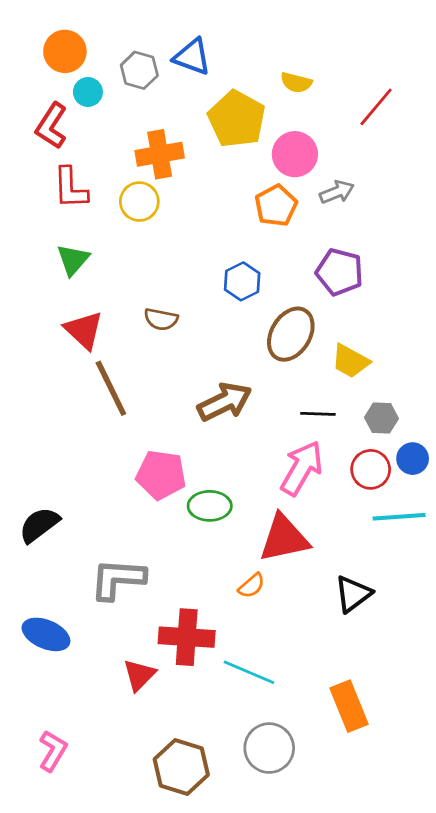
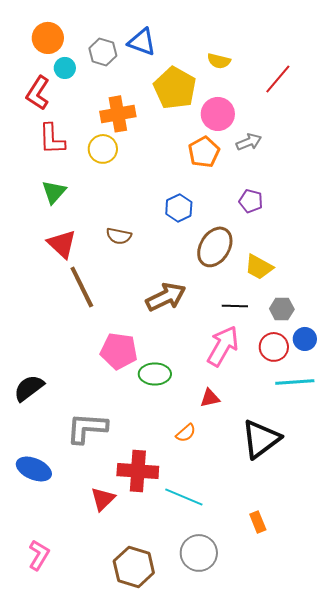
purple pentagon: (340, 272) -> (251, 201), size x0.7
red triangle: (284, 538) -> (210, 398), size x0.5
black triangle: (353, 594) -> (261, 439), size x1.4
orange rectangle: (349, 706) -> (258, 522), size x0.6

